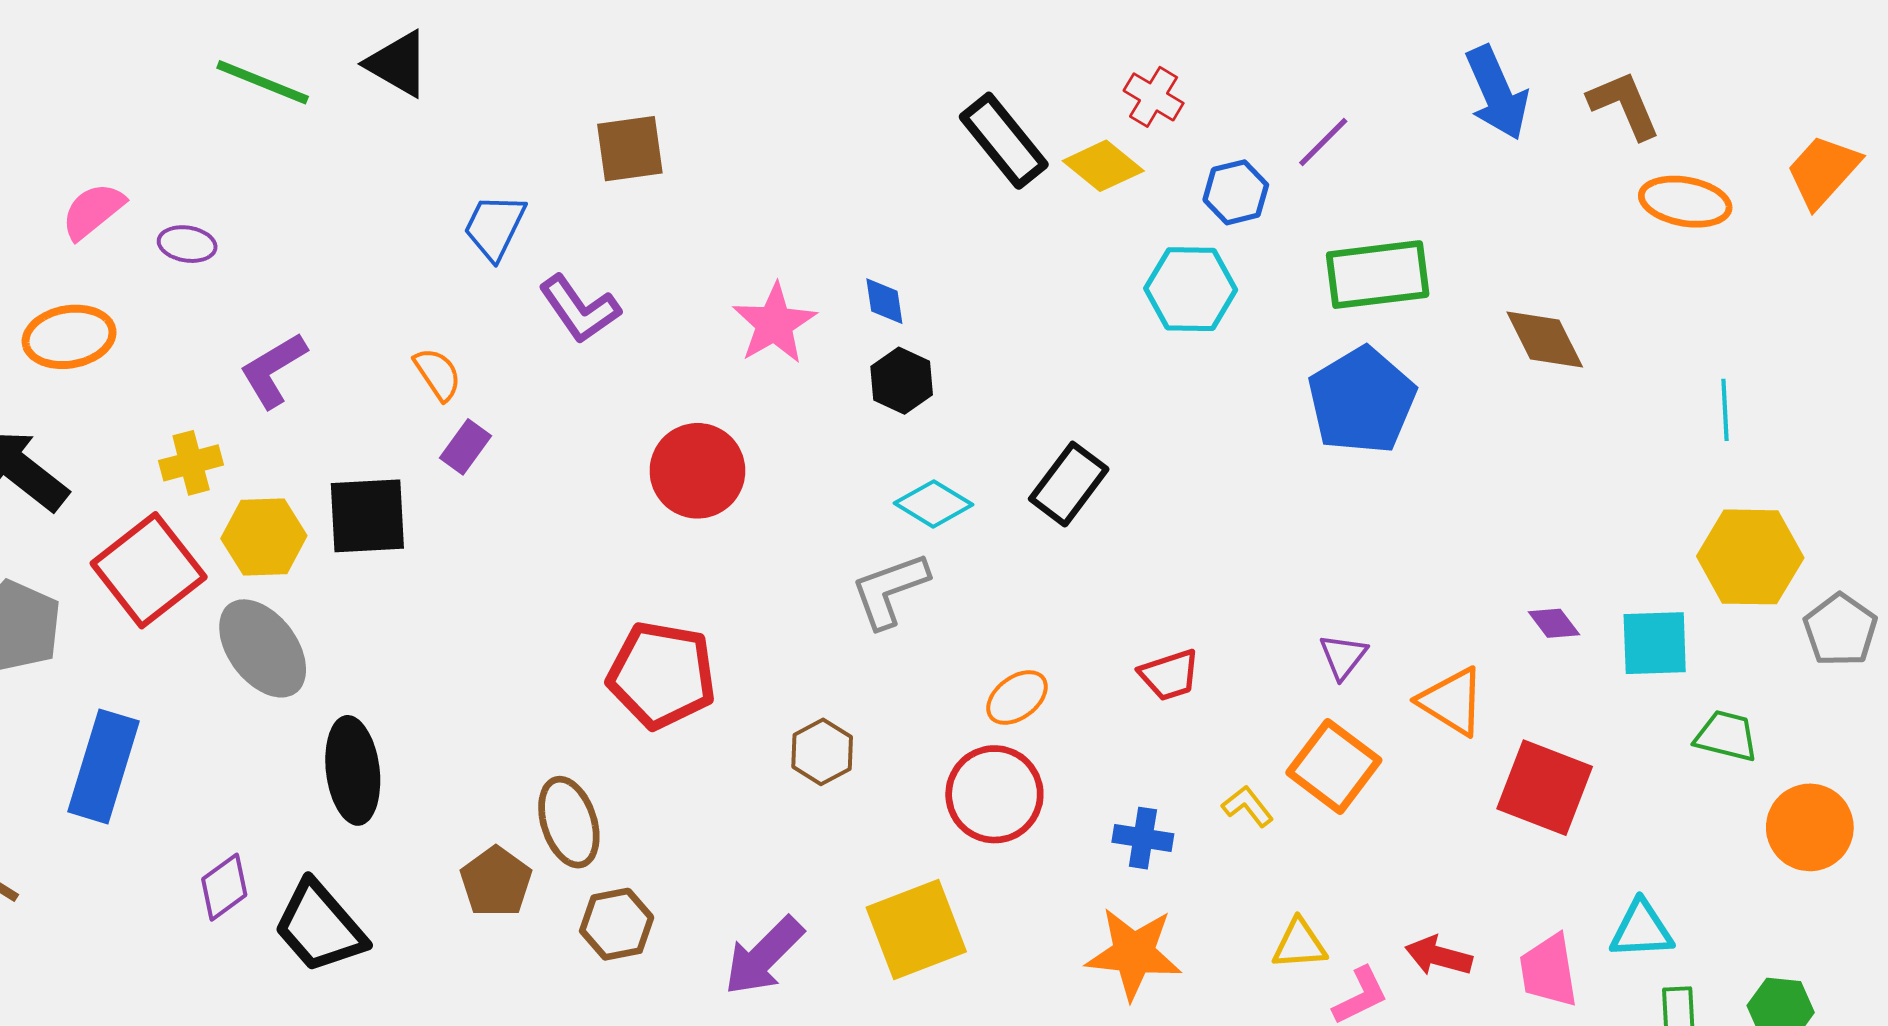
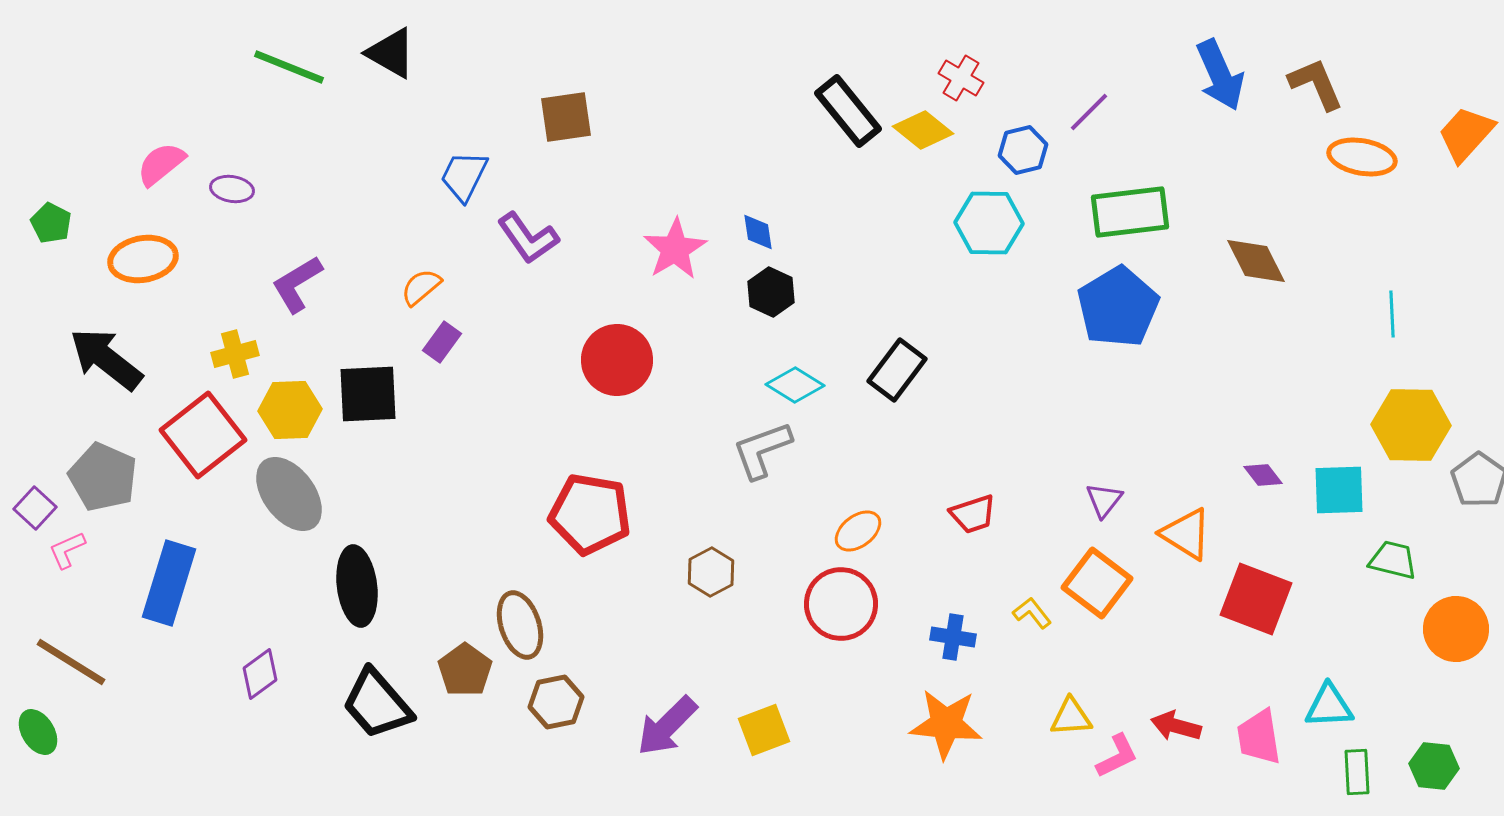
orange semicircle: (438, 374) -> (421, 287), turned -96
black trapezoid: (320, 927) -> (377, 704), moved
yellow square: (916, 930) -> (764, 730), moved, size x0.7

